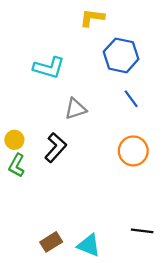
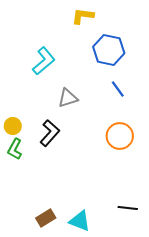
cyan L-shape: (49, 68) -> (44, 61), turned -56

